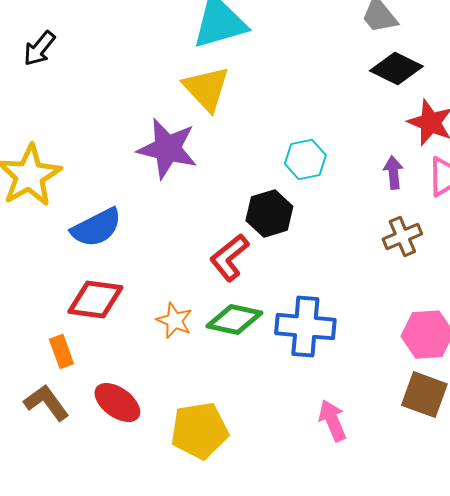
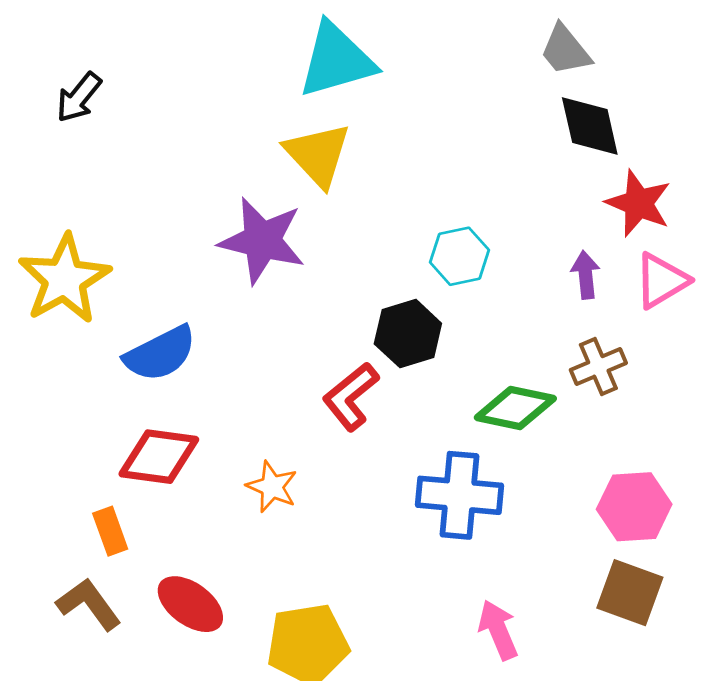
black diamond: (396, 69) -> (590, 126), turned 51
green diamond: (234, 320) -> (515, 408), moved

